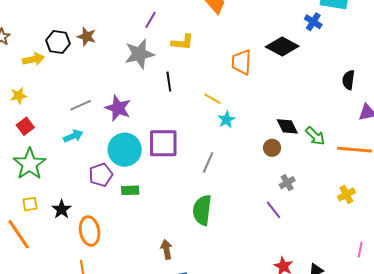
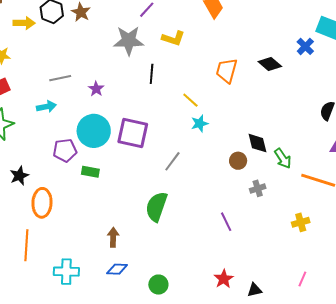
black diamond: (282, 47) -> (270, 64), size x0.7
purple star: (118, 108) -> (96, 89), size x0.6
gray cross: (287, 183) -> (258, 188), moved

